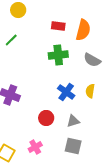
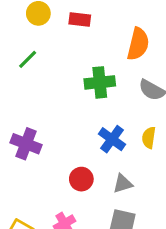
red rectangle: (58, 26) -> (80, 19), moved

